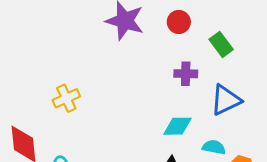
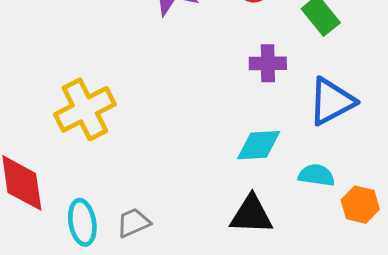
yellow cross: (66, 98) -> (85, 109), size x1.4

